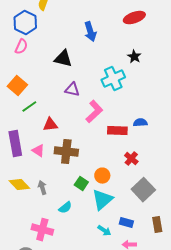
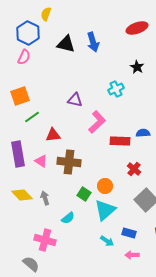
black triangle: (63, 59) -> (66, 44), moved
cyan cross: (113, 79) -> (116, 89), size x0.7
orange square: (17, 86) -> (20, 96), turned 30

